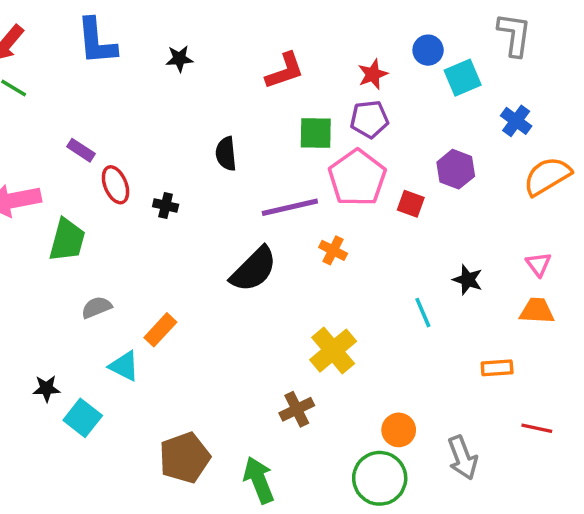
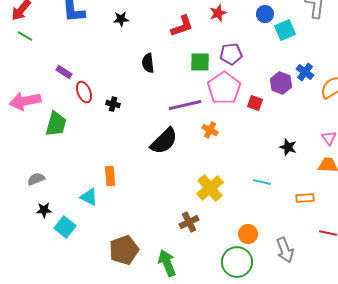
red star: (373, 74) -> (218, 13), moved
blue cross: (516, 121) -> (305, 72), moved
black semicircle: (226, 154) -> (148, 63), moved
gray semicircle: (97, 307) -> (36, 179), moved
cyan line: (423, 313) -> (262, 182), moved, turned -54
orange rectangle: (160, 330) -> (110, 176), turned -48

